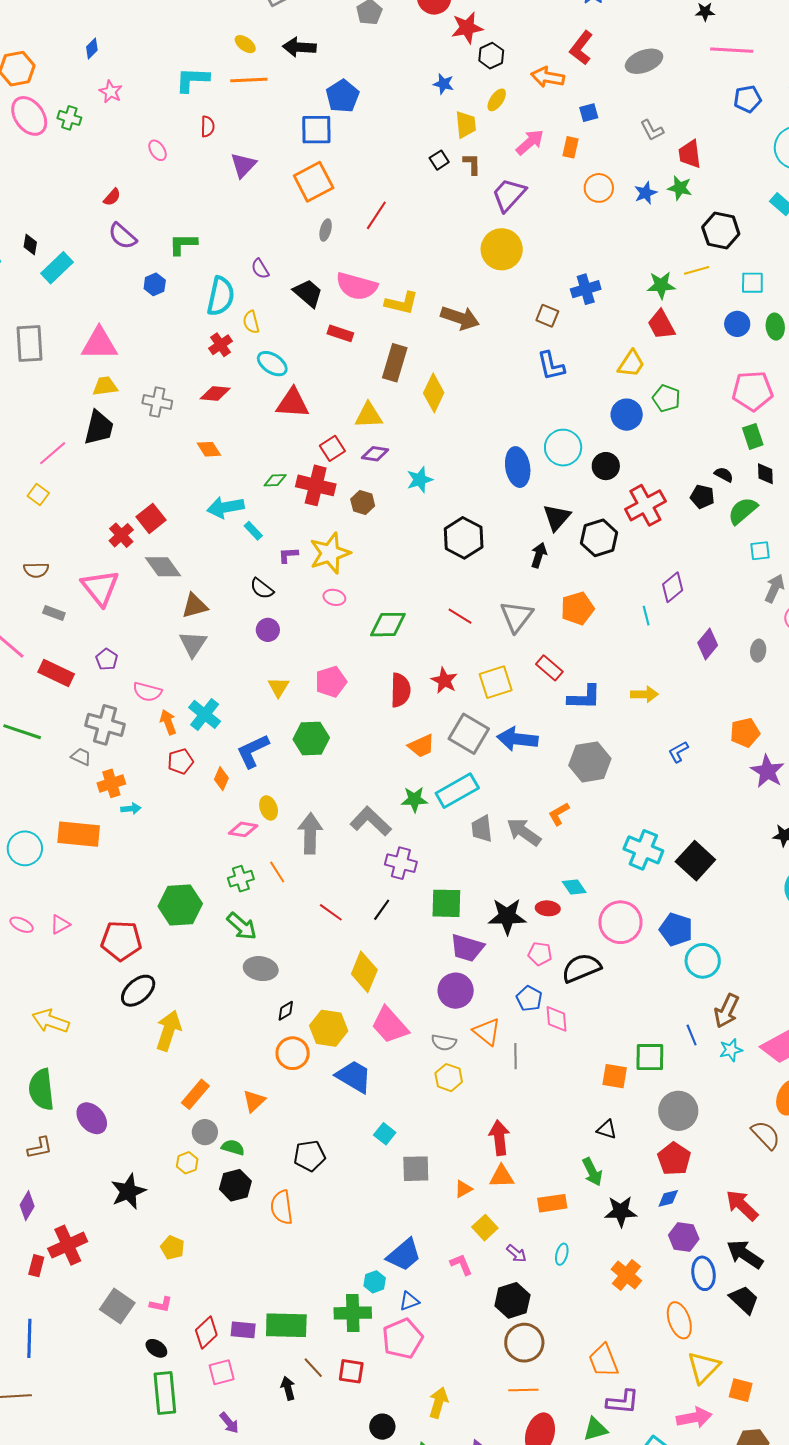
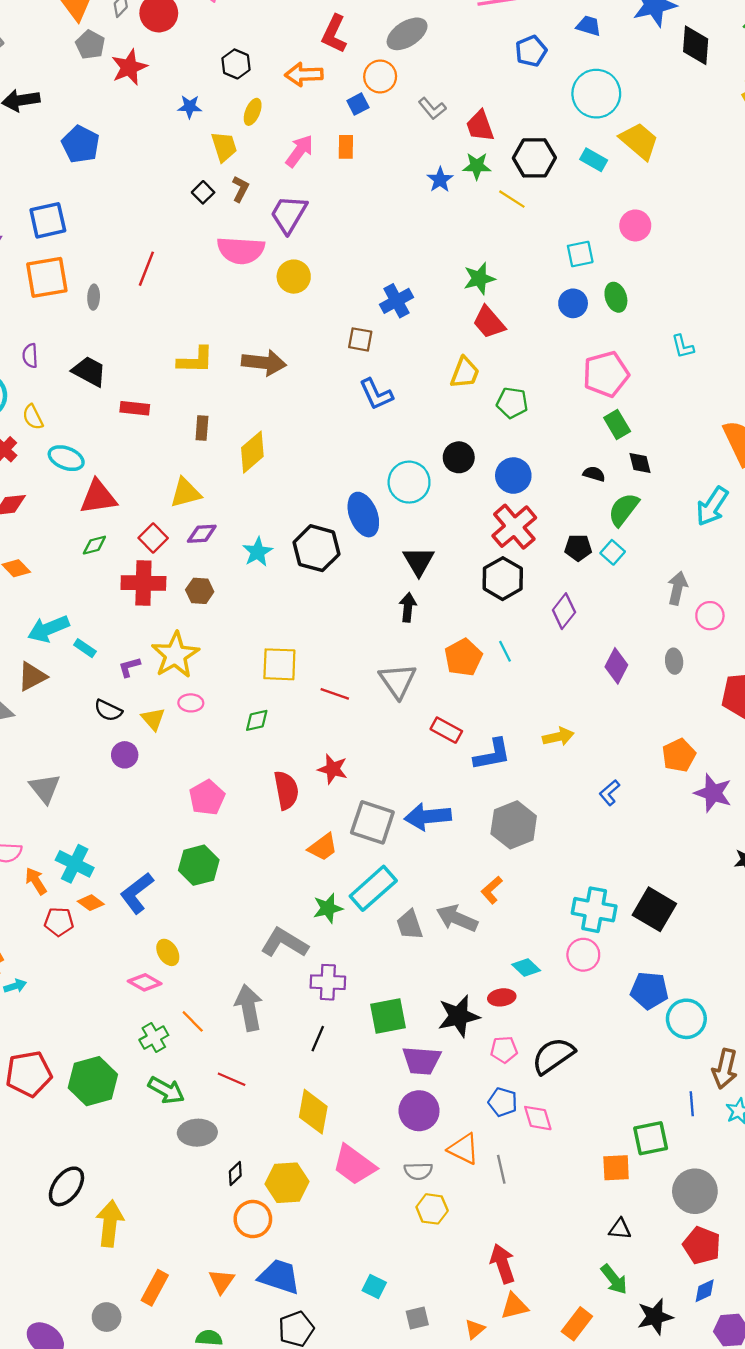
red star: (467, 28) -> (129, 67), moved
blue square: (316, 130) -> (48, 220), moved
brown L-shape: (472, 164) -> (240, 189), turned 40
orange square: (314, 182) -> (47, 277), moved, turned 30
orange circle: (599, 188) -> (380, 77), moved
black hexagon: (721, 230) -> (534, 158), moved
yellow circle: (502, 249) -> (294, 277), size x0.7
purple semicircle: (260, 269) -> (30, 356), turned 40
yellow line: (697, 270) -> (512, 199), moved, turned 60
pink semicircle: (357, 286) -> (241, 250), moved
brown rectangle: (395, 363) -> (202, 428), size x0.6
yellow diamond: (434, 393) -> (252, 452), turned 36
blue circle: (627, 415) -> (513, 476), moved
black circle: (606, 466) -> (459, 457), moved
green diamond: (275, 480) -> (94, 545), moved
black pentagon: (702, 497) -> (578, 548), moved
black hexagon: (464, 538) -> (316, 548), moved
black hexagon: (599, 538) -> (503, 579), moved
cyan square: (760, 551) -> (613, 552), moved, turned -30
brown triangle: (195, 606) -> (32, 676), moved
cyan line: (646, 616) -> (505, 651), moved
green diamond: (388, 625) -> (257, 720), size x0.6
yellow square: (496, 682) -> (279, 664), moved, turned 32
yellow triangle: (278, 687) -> (153, 719), moved
red pentagon: (180, 761) -> (59, 922), turned 30
orange diamond: (221, 779) -> (91, 903), moved, turned -65
pink diamond: (243, 829) -> (145, 982), turned 32
gray arrow: (310, 833) -> (249, 1008), moved
red line: (331, 912) -> (232, 1079), moved
pink circle: (621, 922) -> (583, 955), moved, size x0.7
red pentagon: (121, 941) -> (29, 1074), moved
blue line: (692, 1035) -> (692, 1104), turned 30
blue trapezoid: (354, 1076) -> (279, 1277), moved
gray circle: (205, 1132) -> (107, 1317), moved
gray square: (416, 1169) -> (417, 1318), size x0.7
orange rectangle: (552, 1203) -> (577, 1324), turned -32

